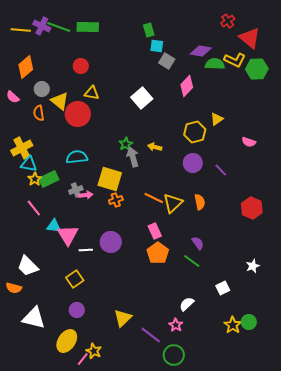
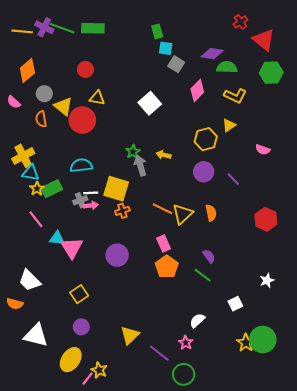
yellow L-shape: (235, 60) -> (235, 96), moved
white line: (86, 250) -> (91, 193), moved
green circle: (249, 322) -> (263, 340), size x1.6

